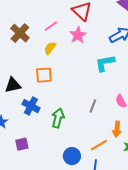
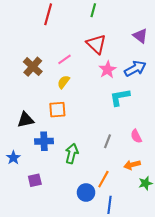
pink star: (78, 35) -> (108, 70), moved
blue cross: (31, 106) -> (44, 141), turned -30
orange arrow: (117, 129) -> (132, 165), turned 70
orange line: (99, 145) -> (103, 179), moved, turned -30

